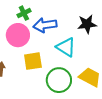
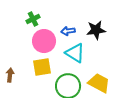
blue arrow: (45, 25) -> (68, 31), moved, size x0.6
pink circle: (18, 35) -> (44, 41), moved

